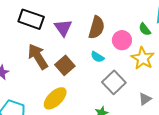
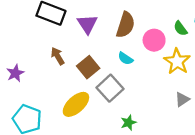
brown arrow: (38, 56) -> (58, 56), size x0.6
gray square: (114, 82) -> (110, 88), moved
gray triangle: (145, 99) -> (182, 99), moved

